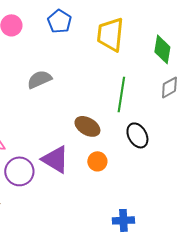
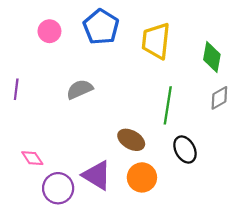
blue pentagon: (59, 21) -> (101, 27), size x1.4
orange circle: (97, 161) -> (142, 177), size x1.4

